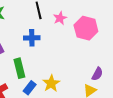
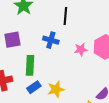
pink star: (60, 18) -> (81, 49), moved

